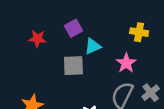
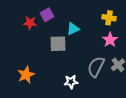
purple square: (73, 28) -> (47, 15), moved
pink star: (126, 63) -> (110, 40), moved

